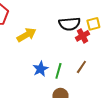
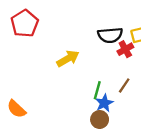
yellow arrow: (26, 35) -> (68, 59), moved
blue star: (40, 69) -> (104, 103), moved

